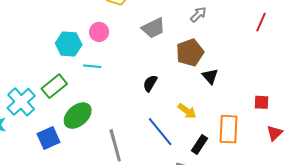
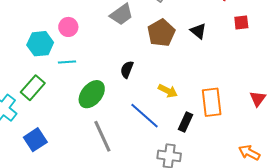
black triangle: (210, 76) -> (198, 31), moved
red square: (261, 102) -> (241, 22), moved
green ellipse: (78, 116) -> (92, 94), moved

